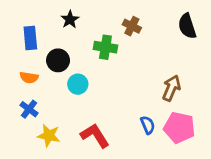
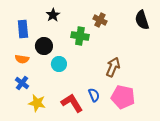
brown arrow: (171, 88) -> (113, 67), moved
blue semicircle: (148, 125) -> (94, 95), moved
pink pentagon: (179, 128) -> (123, 97), moved

